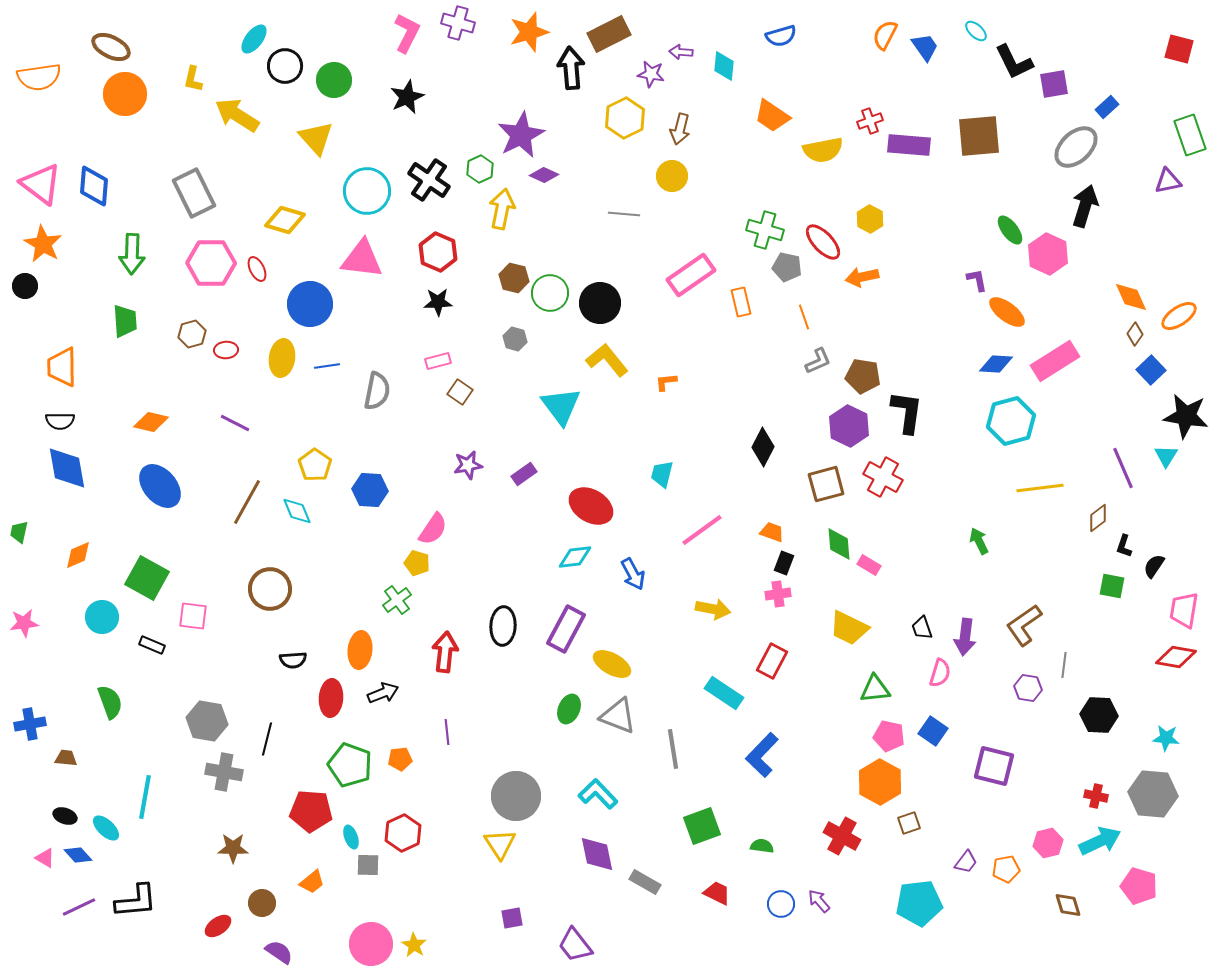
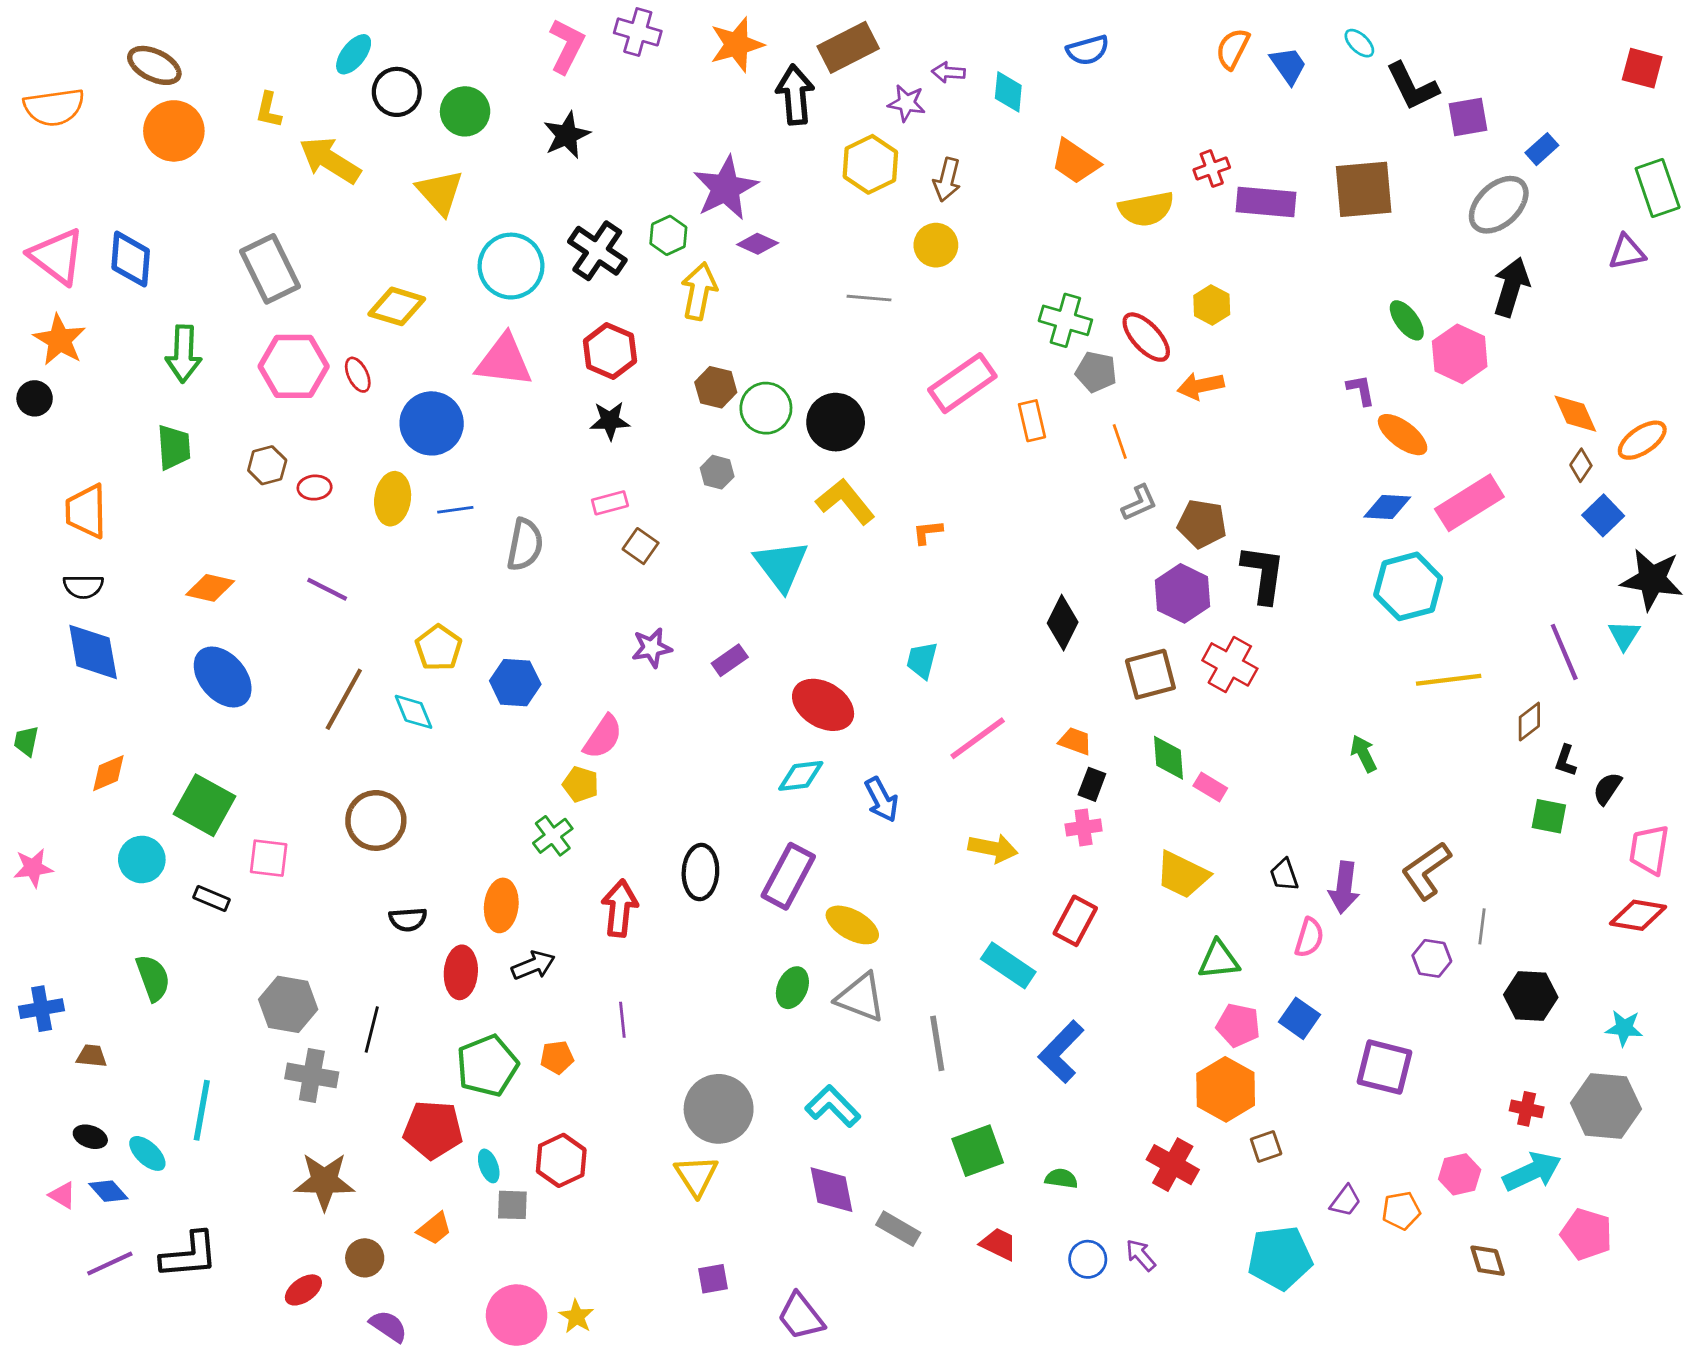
green pentagon: (350, 765) -> (487, 1066), turned 30
brown star: (233, 848) -> (324, 1181), size x1.4

